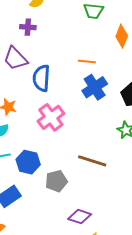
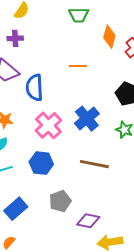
blue cross: (95, 87) -> (87, 119), moved
blue hexagon: (28, 162) -> (41, 163), moved
gray pentagon: (56, 181) -> (60, 201), moved

